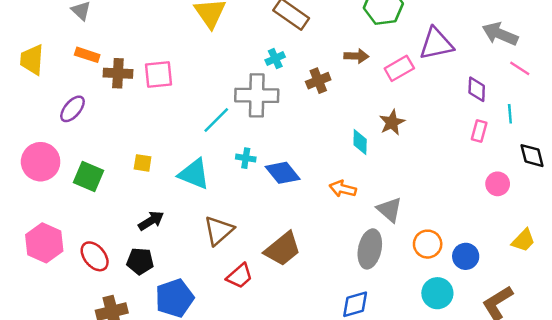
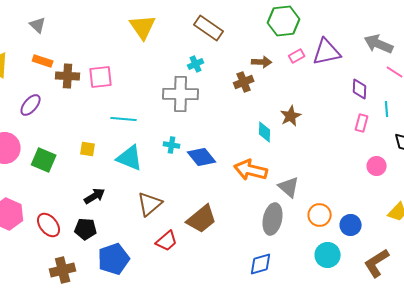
pink rectangle: (399, 68) -> (297, 56), moved, size x0.7
brown cross: (318, 81) -> (244, 82), moved
cyan line: (216, 120) -> (124, 119), moved, turned 50
orange arrow: (343, 189) -> (251, 170), size x1.5

